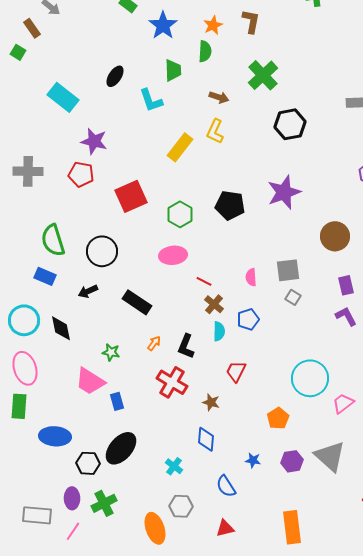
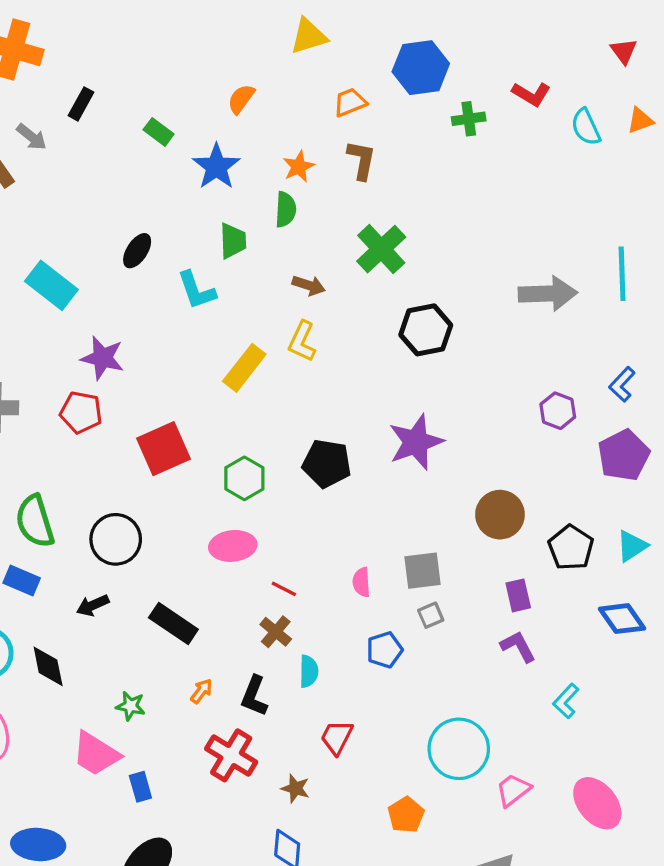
gray square: (293, 297) -> (431, 615), turned 35
brown cross: (214, 304) -> (276, 632), moved
blue pentagon: (248, 319) -> (385, 650), moved

